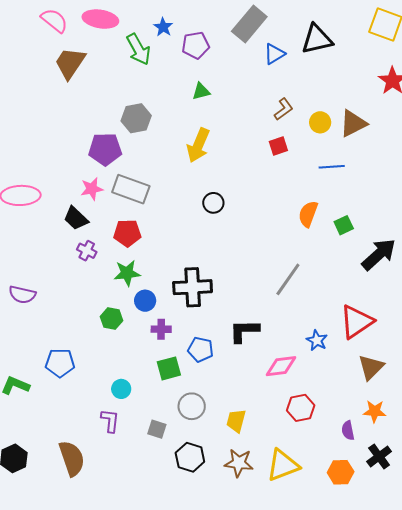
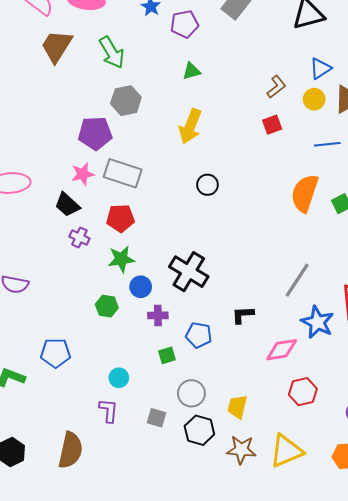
green arrow: (138, 49) -> (112, 52), moved
blue triangle: (274, 54) -> (320, 69), moved
orange semicircle: (308, 214) -> (305, 193), size x1.4
gray line: (288, 279) -> (297, 280), moved
black cross: (193, 287) -> (189, 272), turned 36
black L-shape: (244, 331) -> (243, 315), size x0.7
blue star: (317, 340) -> (317, 322), size x1.5
green square: (169, 368) -> (167, 355), size x0.7
black hexagon: (190, 457) -> (199, 430), moved
brown semicircle: (72, 458) -> (71, 450), turned 33

